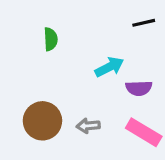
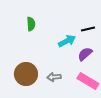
black line: (144, 23) -> (88, 29), moved
purple semicircle: (139, 88) -> (85, 54), turned 140

